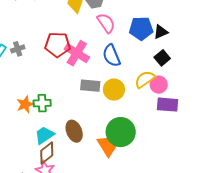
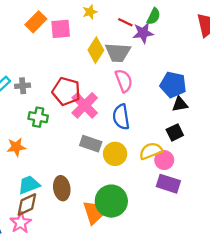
blue pentagon: (141, 28) -> (173, 85), moved
green cross: (42, 103) -> (38, 117), moved

